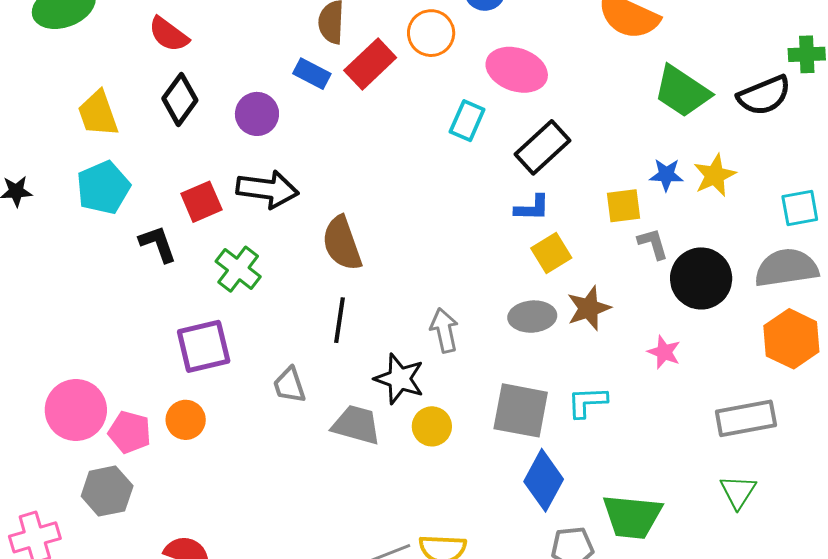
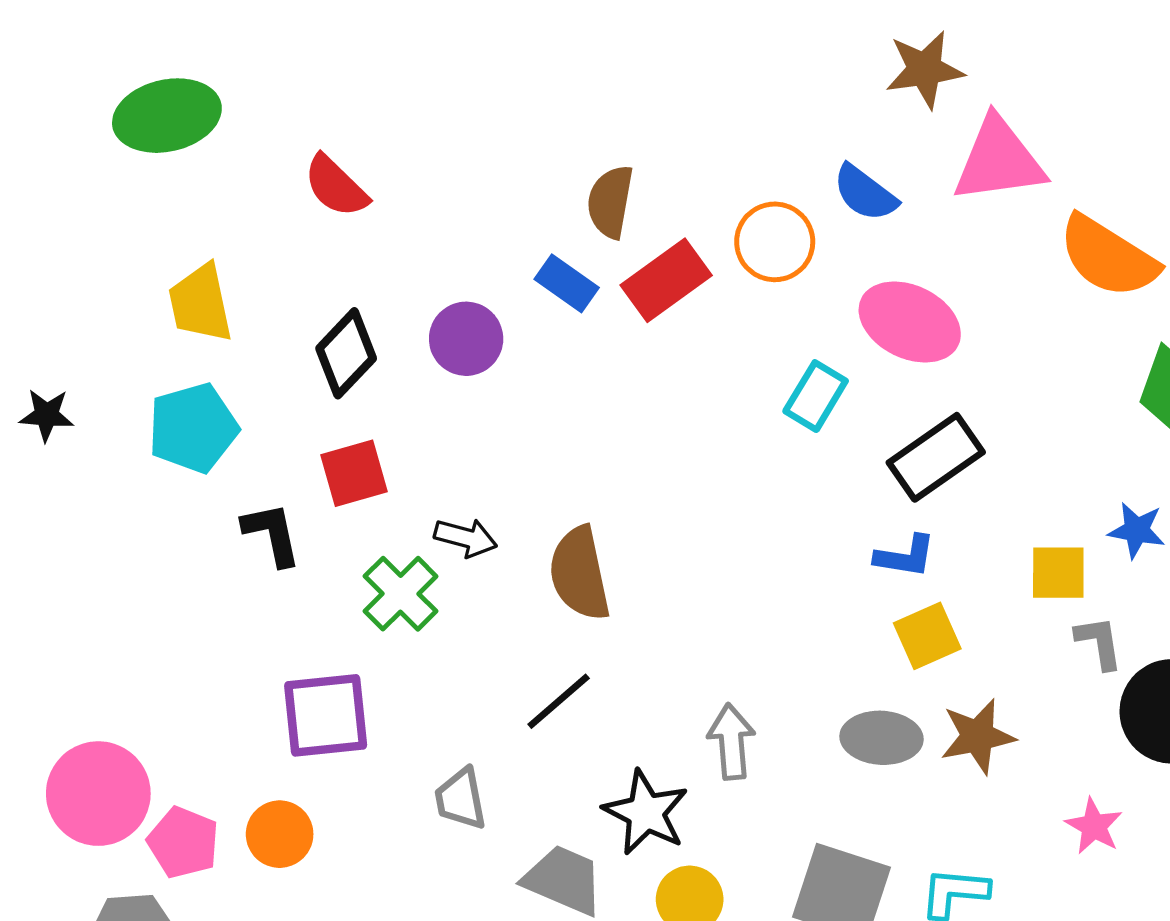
black diamond: (180, 99) -> (346, 353), moved
black arrow: (267, 189) -> (466, 538), moved, size x0.6
black line: (339, 320) -> (559, 701), turned 33

